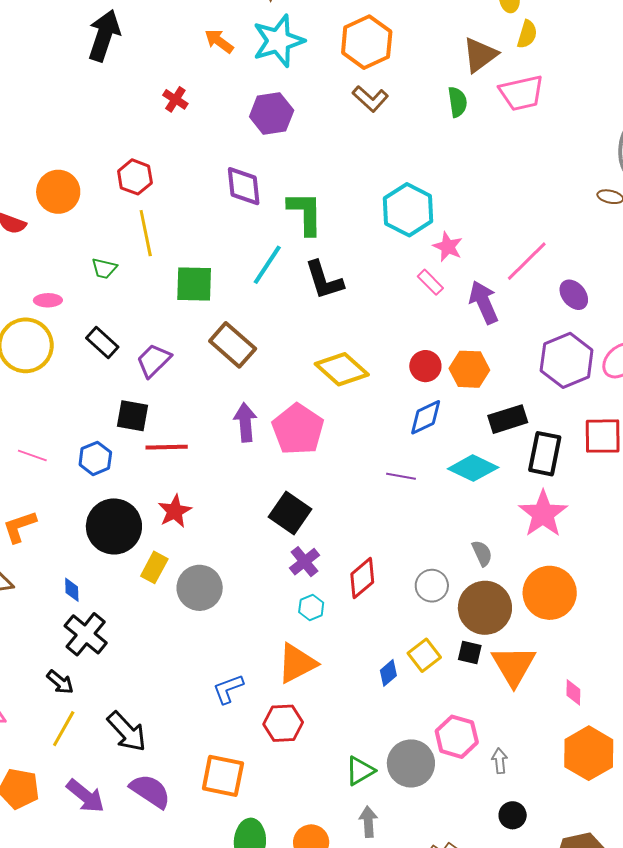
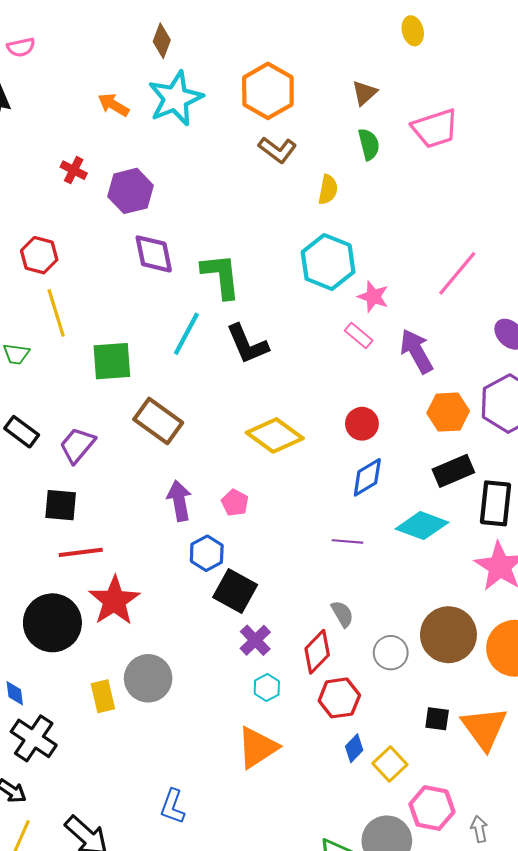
yellow semicircle: (527, 34) -> (328, 190), moved
brown triangle: (480, 55) -> (365, 93), moved, size x0.7
purple hexagon: (272, 113) -> (130, 191), moved
pink line: (527, 261) -> (457, 273), moved
orange hexagon: (469, 369) -> (448, 412), moved
pink pentagon: (298, 429) -> (235, 503), size x0.5
red line: (167, 447) -> (81, 552), moved
blue hexagon: (95, 458) -> (207, 553), moved
red star: (175, 511) -> (114, 601), size x1.4
gray semicircle: (482, 553) -> (342, 614), moved
yellow rectangle: (154, 567) -> (103, 696), moved, turned -36
brown circle: (485, 608) -> (448, 635), moved
yellow square: (424, 655) -> (390, 764), moved
blue L-shape: (228, 689) -> (172, 806), moved, turned -44
red hexagon: (283, 723) -> (339, 698), moved

